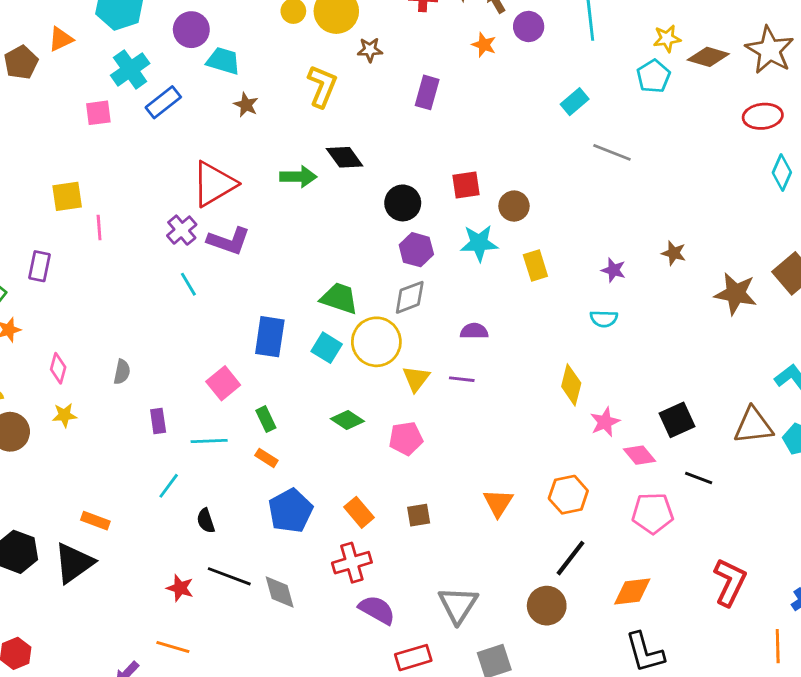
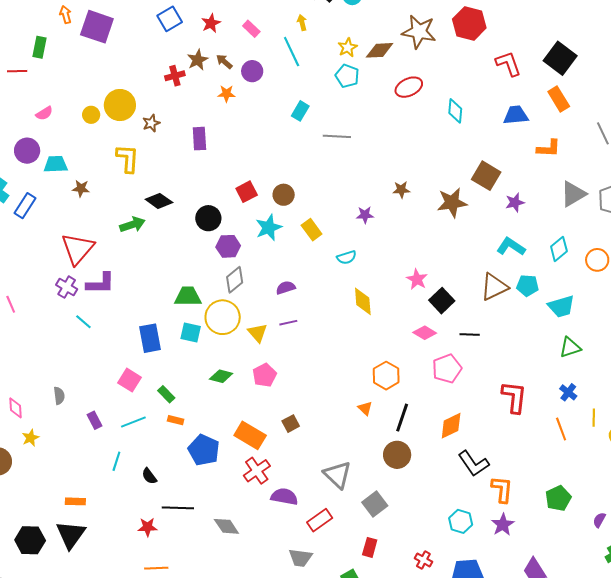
red ellipse: (763, 116) -> (409, 87), moved
cyan semicircle: (604, 319) -> (347, 257), moved
pink star: (605, 422) -> (417, 279), moved
orange triangle: (498, 503) -> (365, 408), moved, size x0.7
orange rectangle: (359, 512) -> (250, 435), size x1.4
gray diamond: (280, 592) -> (226, 526), moved

